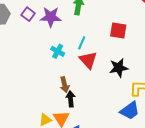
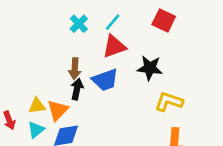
red triangle: (88, 60) -> (114, 46), turned 36
blue trapezoid: (130, 111) -> (105, 80), moved

